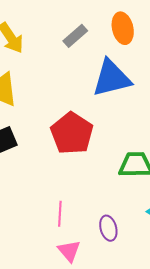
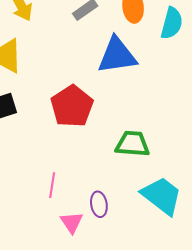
pink triangle: (69, 251) -> (72, 222), moved

